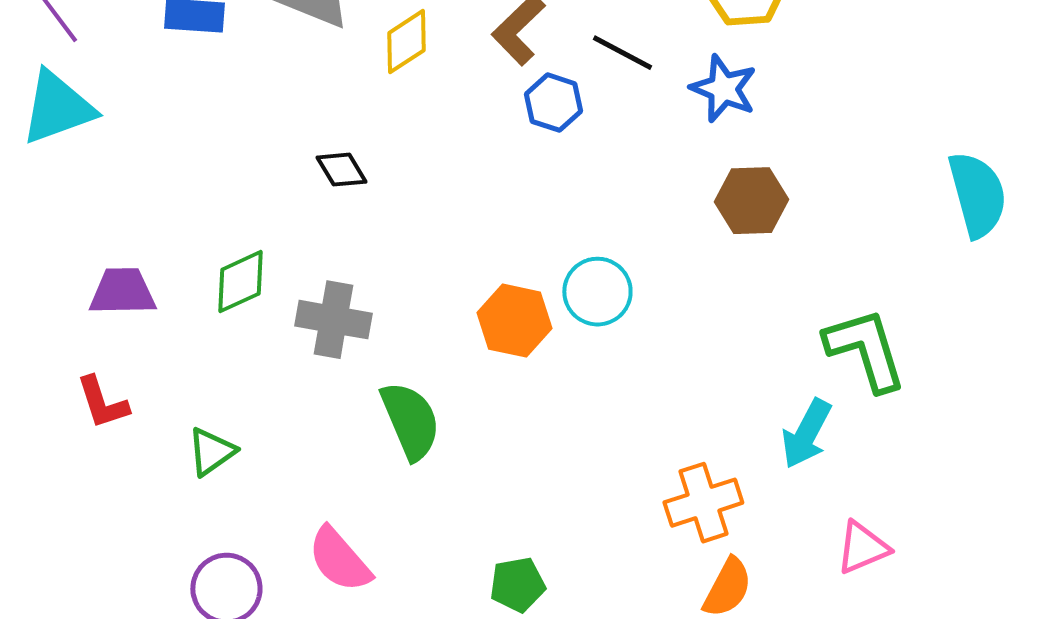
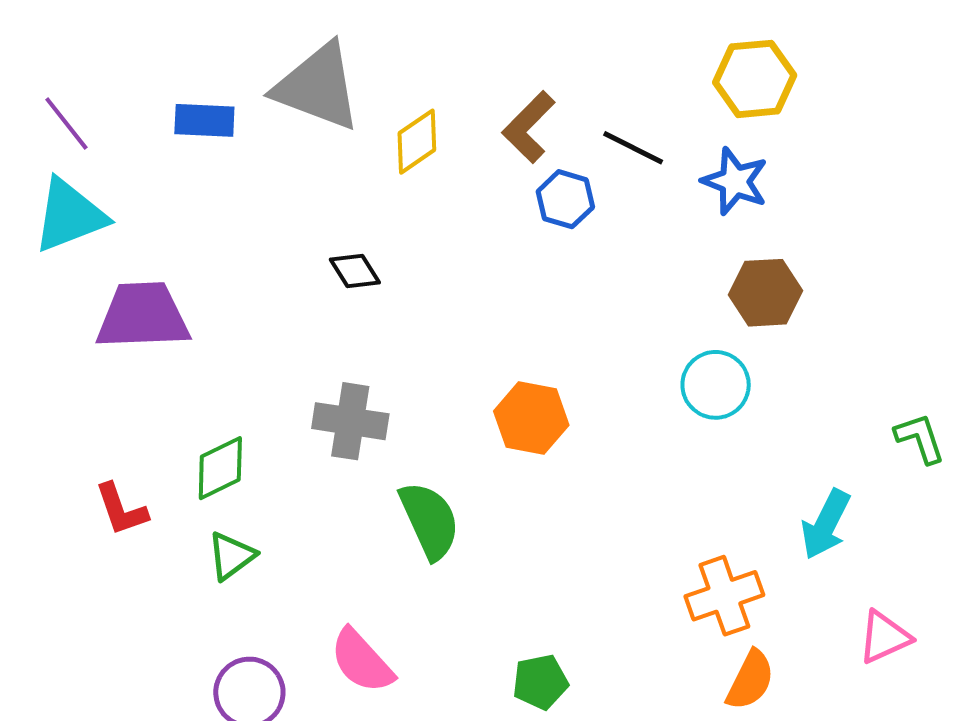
green diamond: (240, 282) -> (220, 468), moved
purple trapezoid: (122, 292) -> (143, 316), moved, size x1.4
cyan circle: (597, 292) -> (716, 385), moved
green L-shape: (865, 350) -> (920, 438), moved, size x0.6

